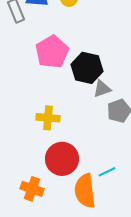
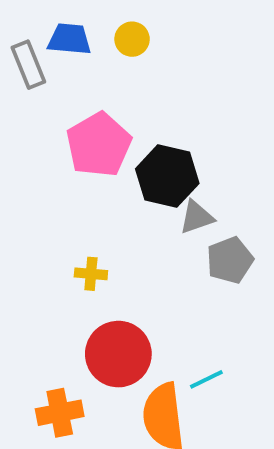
yellow cross: (48, 118) -> (91, 274), size x0.7
orange cross: (32, 189) -> (60, 413), turned -30

